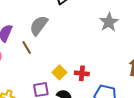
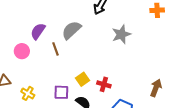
gray star: (109, 22) -> (121, 34), moved

